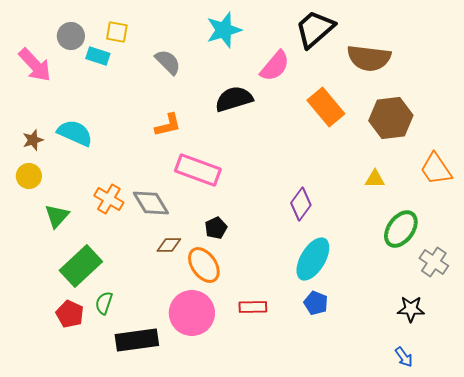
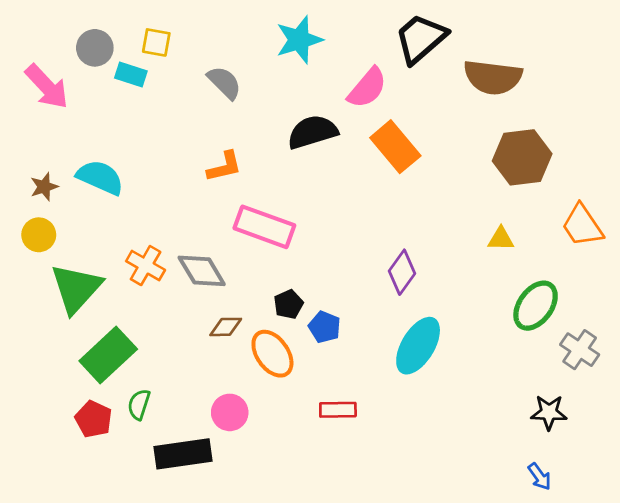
orange rectangle: (326, 107) -> (395, 147), moved
green triangle: (57, 216) -> (76, 288), size x1.6
blue pentagon: (316, 303) -> (325, 327), moved
pink circle: (192, 313) -> (230, 412), moved, size x0.6

